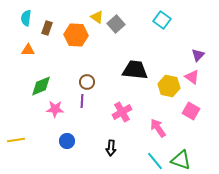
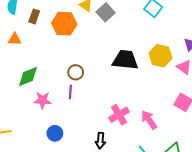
yellow hexagon: (169, 86) -> (160, 56), moved
pink cross: (122, 112) -> (119, 115), moved

